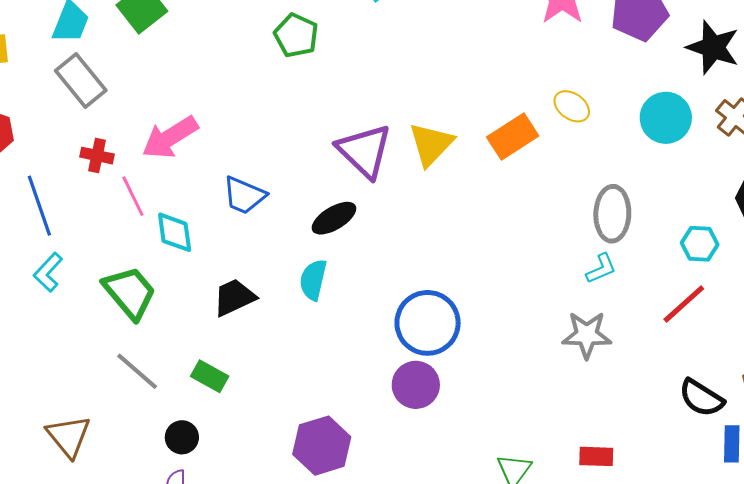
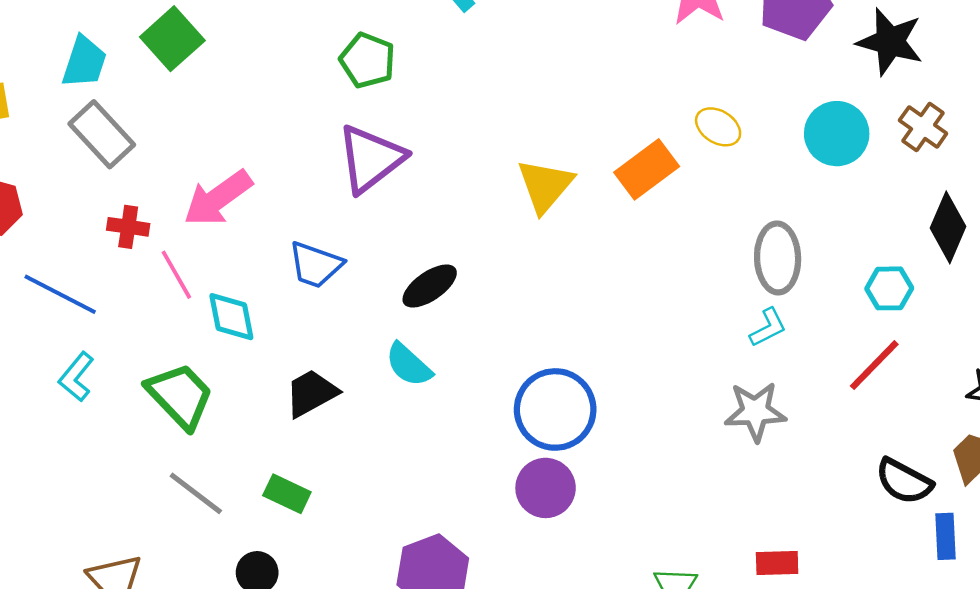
purple triangle: (364, 151) -> (371, 159), moved, turned 42
blue line: (39, 206) -> (60, 294), turned -40
cyan semicircle: (313, 280) -> (409, 365), turned -57

